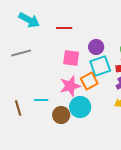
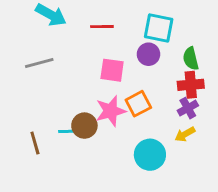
cyan square: (100, 66) -> (159, 28), moved, turned 30
cyan circle: (80, 107) -> (150, 155), moved
brown circle: (61, 115) -> (84, 126), moved

